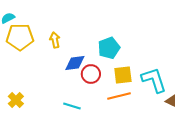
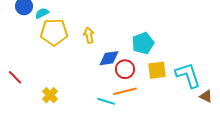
orange line: (119, 96) -> (125, 91), moved

